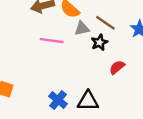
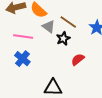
gray triangle: (82, 28) -> (49, 27), turned 48
blue cross: (58, 100) -> (22, 59), moved

